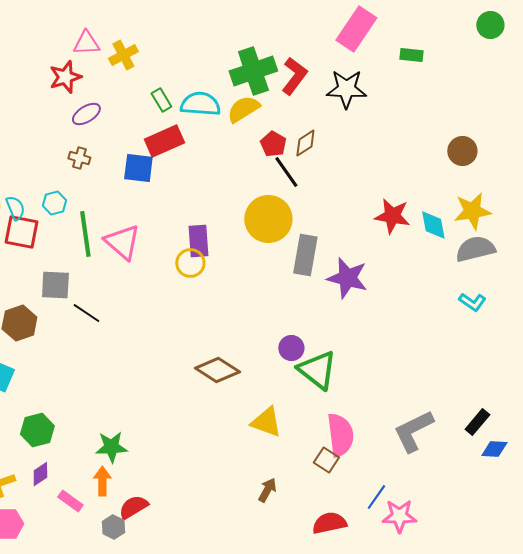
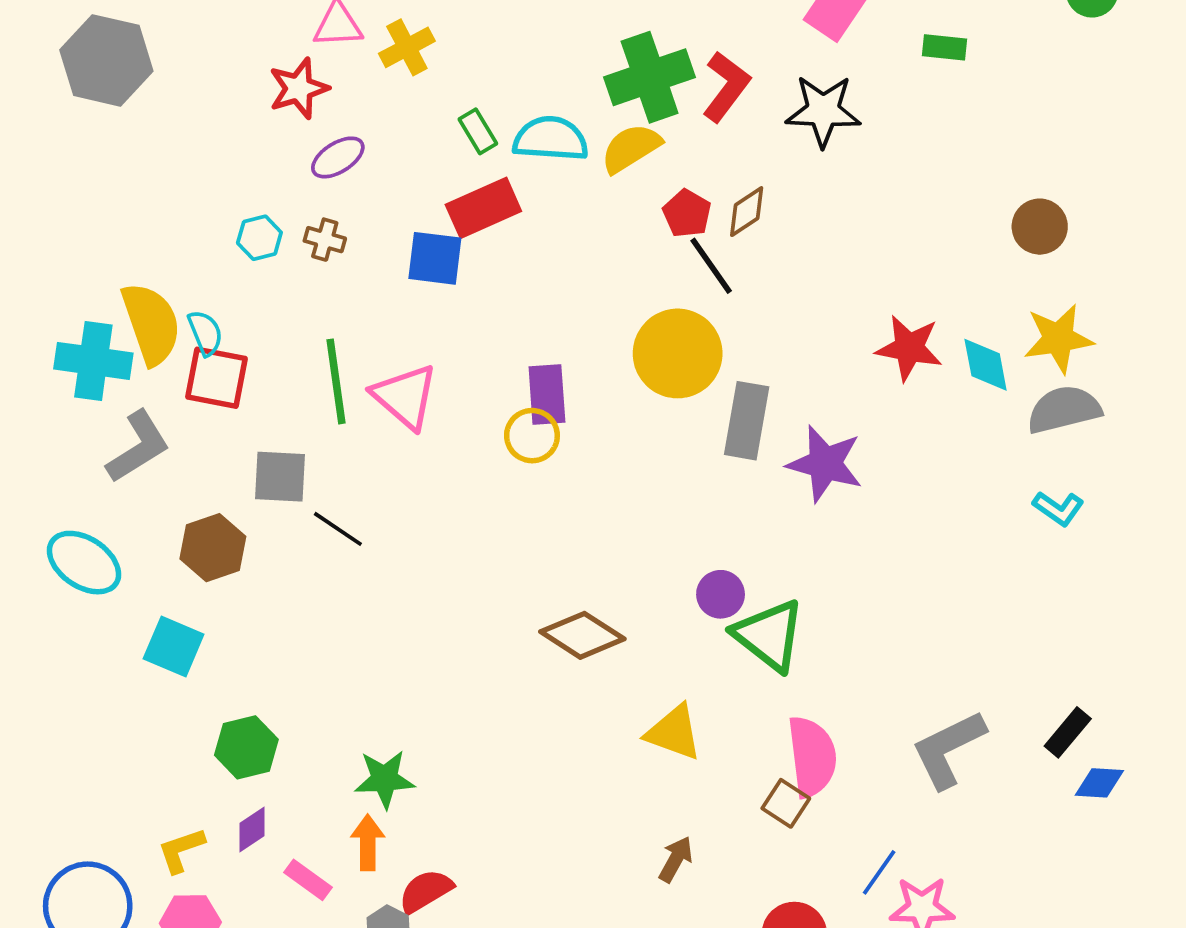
cyan hexagon: (54, 203) -> (259, 238), moved

